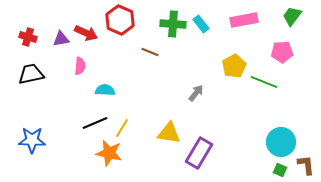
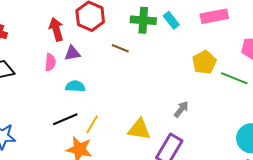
red arrow: (86, 33) -> (56, 29), turned -130
purple triangle: (61, 39) -> (72, 53), moved
gray arrow: (196, 93) -> (181, 109), moved

